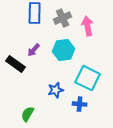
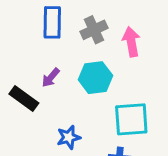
cyan square: (88, 78) -> (131, 119), turned -30
blue star: (56, 90) -> (69, 137), moved

